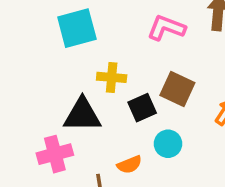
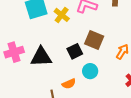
yellow cross: (112, 77) -> (62, 15), moved, turned 35
pink cross: (55, 154) -> (14, 52), moved

